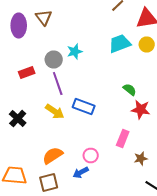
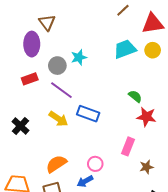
purple ellipse: (19, 26) -> (32, 44), moved
purple line: (58, 84) -> (61, 90), turned -35

